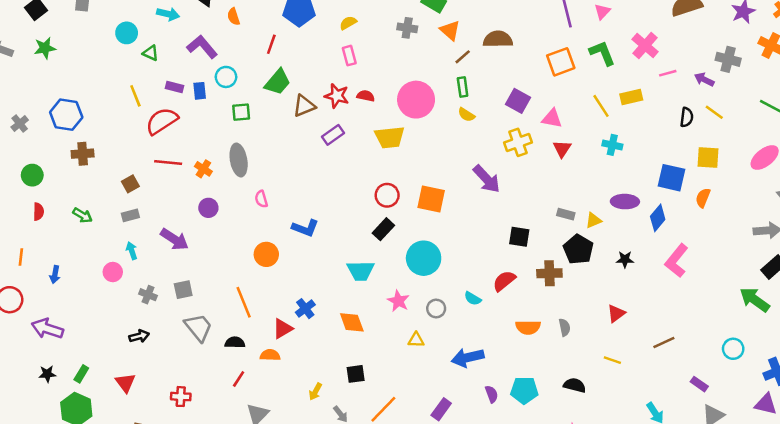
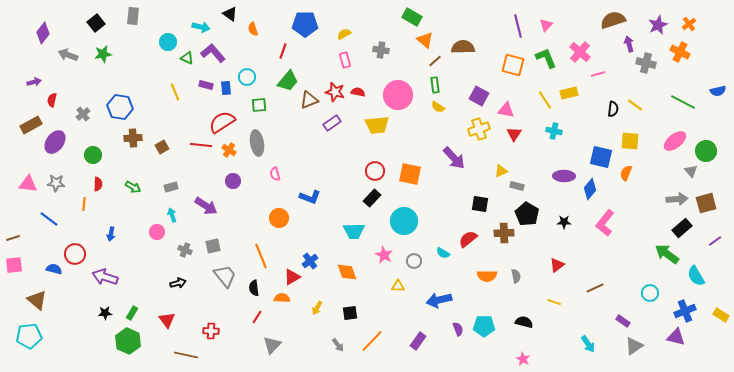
gray cross: (407, 28) -> (381, 50), moved
purple L-shape: (202, 47) -> (213, 53), moved
orange square: (561, 62) -> (513, 65), turned 35
purple arrow: (704, 79) -> (629, 44), moved, turned 49
red semicircle: (162, 121) -> (222, 122), moved
brown square: (130, 184) -> (162, 147), moved
yellow triangle: (593, 220) -> (501, 171), moved
orange line: (21, 257) -> (84, 204), moved
black semicircle: (235, 342) -> (254, 288), turned -98
yellow arrow: (315, 392) -> (317, 308), moved

